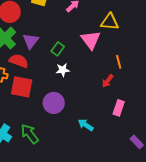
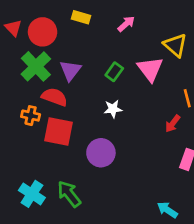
yellow triangle: (110, 22) -> (175, 45), turned 36
green rectangle: (58, 49) -> (114, 72), moved
cyan arrow: (86, 125) -> (167, 210), moved

